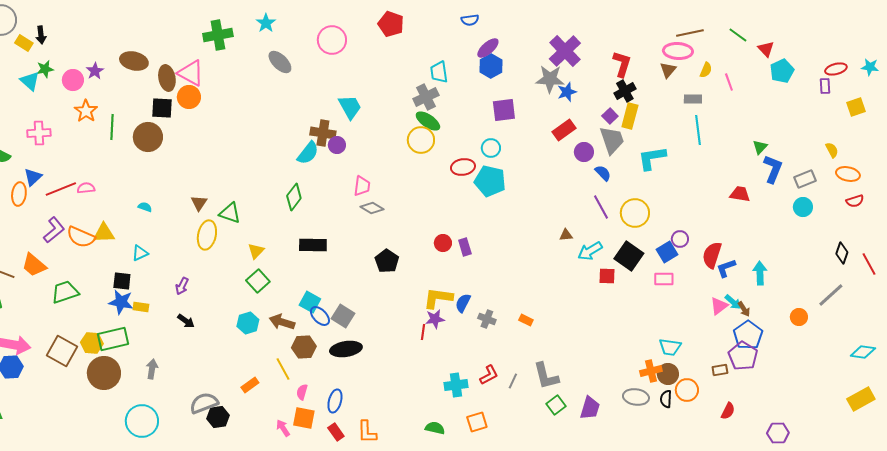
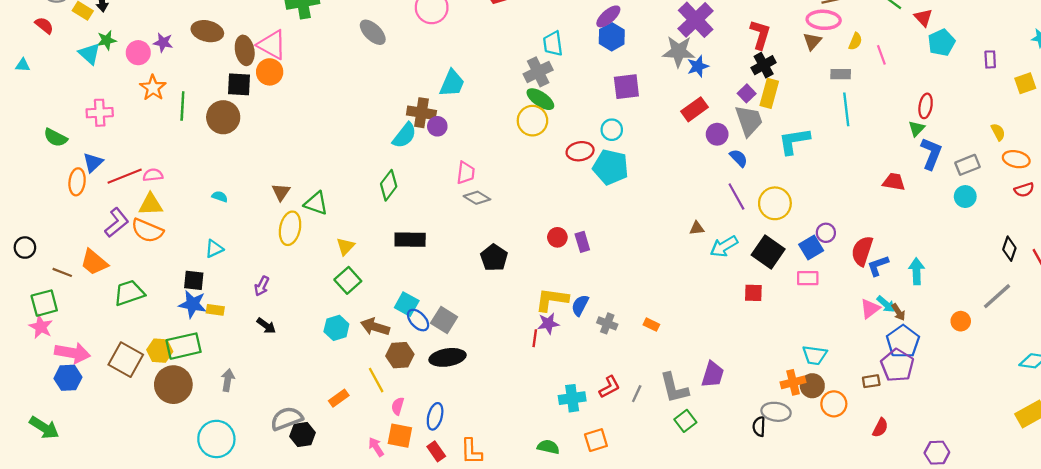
red ellipse: (836, 69) -> (926, 106), moved, turned -65
purple star: (95, 71) -> (163, 42), turned -30
cyan trapezoid: (350, 107) -> (452, 83), turned 52
yellow triangle: (104, 233) -> (151, 204), moved
red square: (607, 276) -> (753, 293), moved
black semicircle: (666, 399) -> (759, 427), moved
purple trapezoid: (590, 408) -> (713, 374), moved

